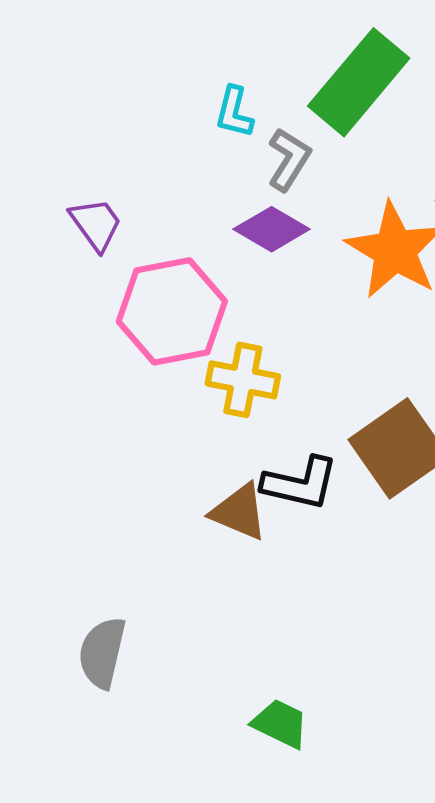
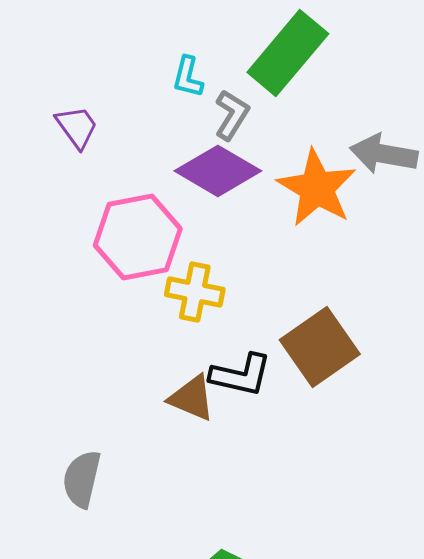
purple trapezoid: (96, 224) -> (77, 127), moved
purple diamond: (272, 229) -> (218, 171), size x1.4
gray semicircle: (102, 653) -> (82, 479), moved

